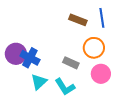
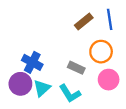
brown rectangle: (78, 20) -> (84, 21), turned -60
purple circle: (16, 54) -> (20, 84), moved

